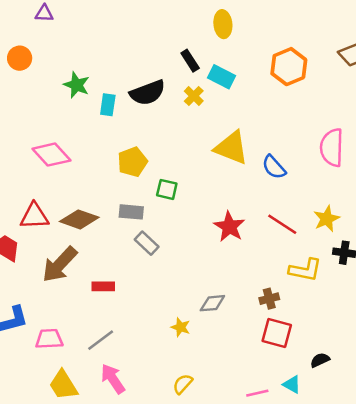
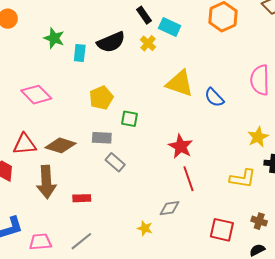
red line: (282, 224) -> (189, 179), moved, turned 40
brown arrow: (60, 264) -> (46, 182), turned -44
brown cross: (269, 299) -> (259, 221), moved, turned 35

